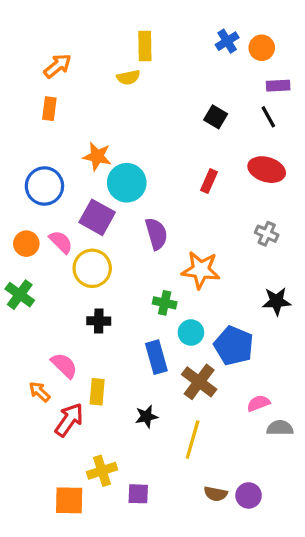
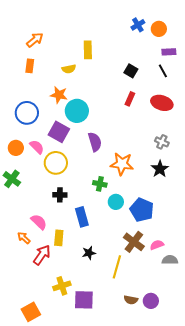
yellow rectangle: (145, 46) -> (88, 50), moved
yellow semicircle: (128, 77) -> (69, 69), moved
red rectangle: (209, 181) -> (130, 99), moved
black star: (277, 301) -> (160, 169), moved, turned -30
blue rectangle: (156, 357) -> (82, 217), moved
brown cross: (199, 382) -> (134, 242), moved
purple square: (138, 494) -> (84, 300), size x1.5
orange square: (69, 500) -> (31, 312), moved, turned -30

